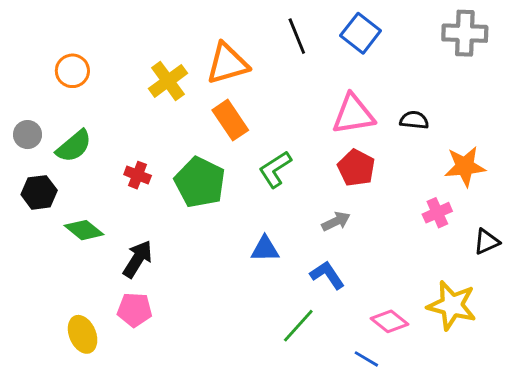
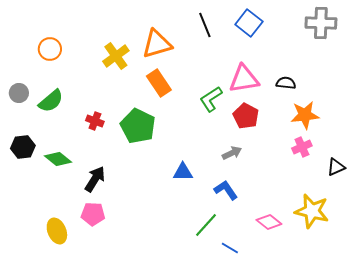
orange star: (465, 166) -> (305, 115), moved
green L-shape: (275, 169) -> (211, 99), moved
black hexagon: (39, 192) -> (23, 147), moved
blue line: (366, 359) -> (230, 248), moved

